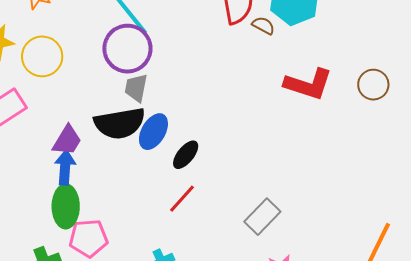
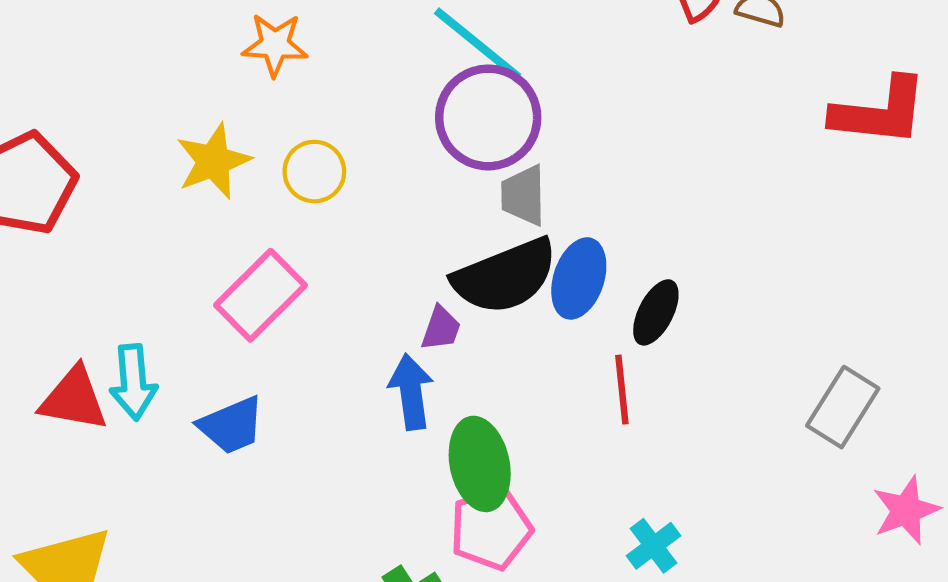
yellow circle: (42, 56) -> (314, 172), size x0.7
purple trapezoid: (67, 140) -> (441, 328), moved, size x0.7
red line: (182, 199) -> (622, 390), moved, turned -36
green ellipse: (66, 206) -> (480, 464), moved

